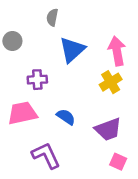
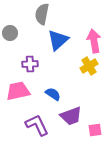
gray semicircle: (52, 17) -> (42, 14), size x1.5
purple trapezoid: (108, 129) -> (71, 116), moved
pink square: (118, 162) -> (95, 130), turned -32

